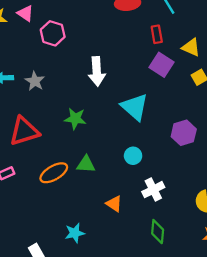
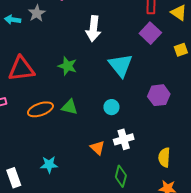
yellow triangle: (191, 47) -> (179, 13), moved
gray star: (35, 81) -> (37, 13), moved
orange triangle: (114, 204) -> (97, 148), moved

